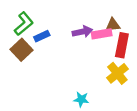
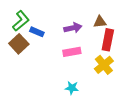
pink rectangle: (102, 34) -> (72, 52), moved
blue rectangle: (42, 36) -> (37, 32), turned 48

